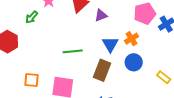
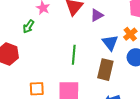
green line: (73, 51) -> (74, 55), turned -72

